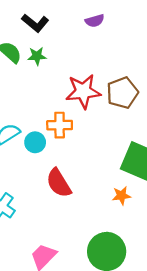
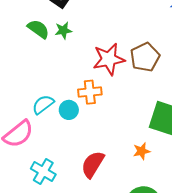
red semicircle: (59, 183) -> (93, 164), moved, turned 68
orange star: (121, 196) -> (142, 151), moved

